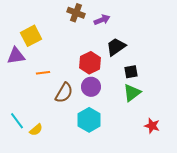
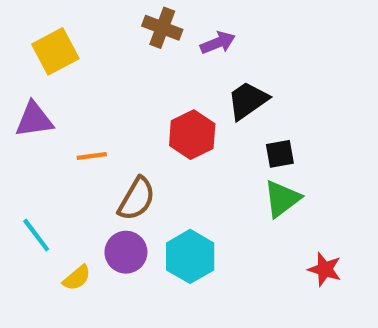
yellow square: (31, 36) -> (55, 51), moved
purple circle: (91, 87) -> (126, 252), moved
cyan line: (17, 121) -> (36, 235), moved

